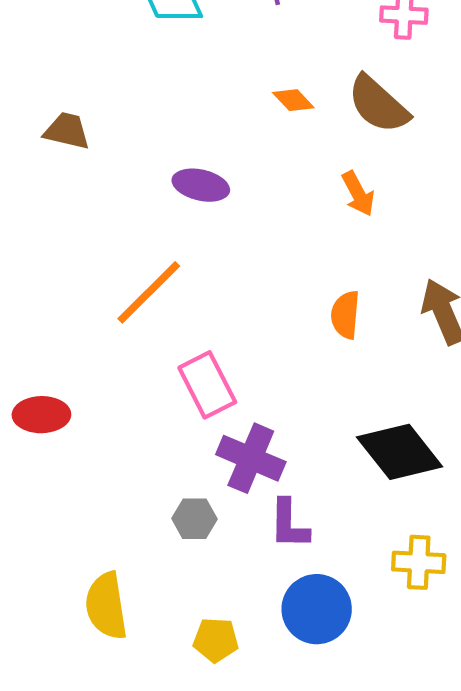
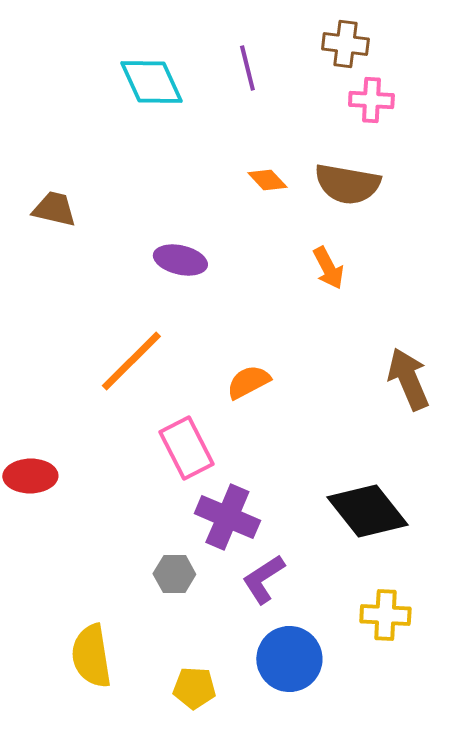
brown semicircle: (378, 104) -> (347, 184), turned -32
orange semicircle: (345, 315) -> (248, 382), moved, turned 57
purple L-shape: (289, 524) -> (263, 579), turned 56

